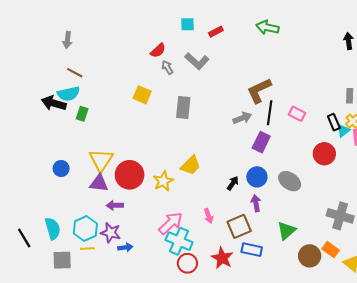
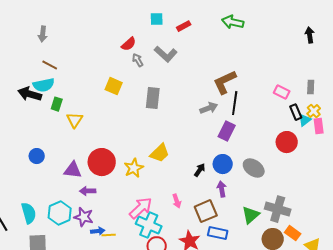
pink rectangle: (297, 114) -> (282, 92), moved
yellow triangle: (101, 160) -> (75, 120), moved, size x0.7
gray cross: (340, 216) -> (278, 209), moved
yellow line: (87, 249) -> (109, 235), moved

